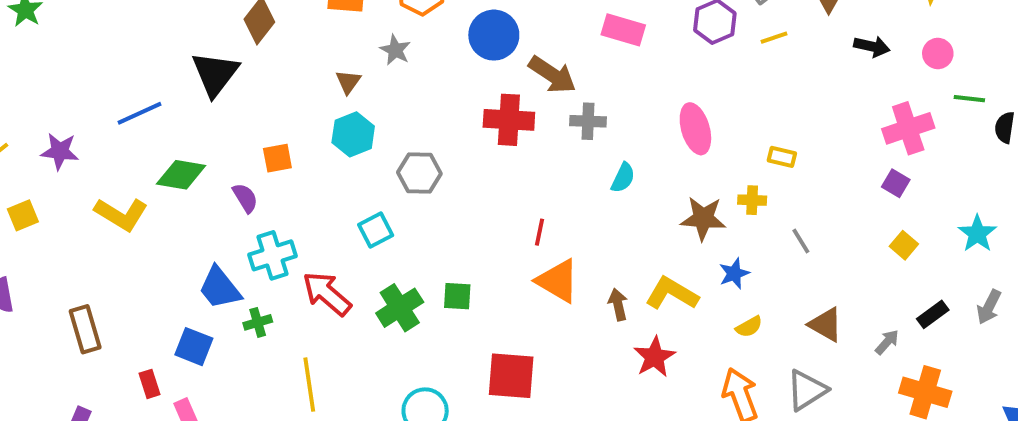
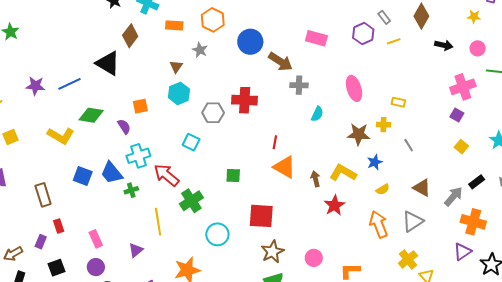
black triangle: (215, 74) -> (108, 63), turned -36
red cross: (509, 120) -> (245, 100), moved
purple star: (60, 151) -> (35, 86), moved
cyan square: (376, 230) -> (191, 142), turned -36
green cross: (400, 308) -> (191, 201), moved
gray arrow: (887, 342) -> (453, 196), size x1.5
blue square: (194, 347) -> (83, 176), moved
red rectangle: (150, 384) -> (59, 226), moved

